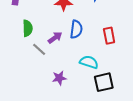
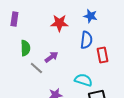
blue semicircle: (76, 29) -> (86, 40), moved

